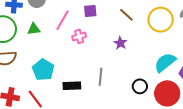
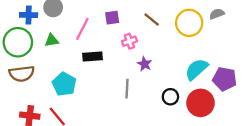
pink cross: (79, 36) -> (129, 41), moved
purple star: (120, 43) -> (145, 64), moved
black rectangle: (72, 86) -> (92, 56), moved

